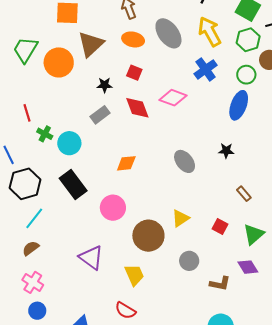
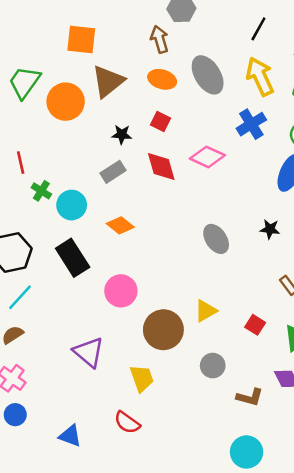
orange diamond: (126, 163) -> (120, 225), moved, turned 40

